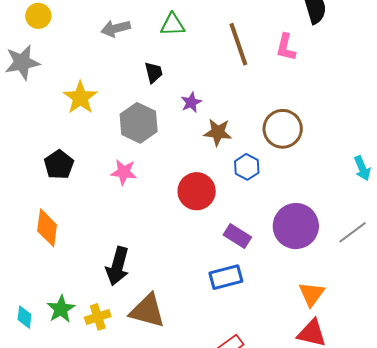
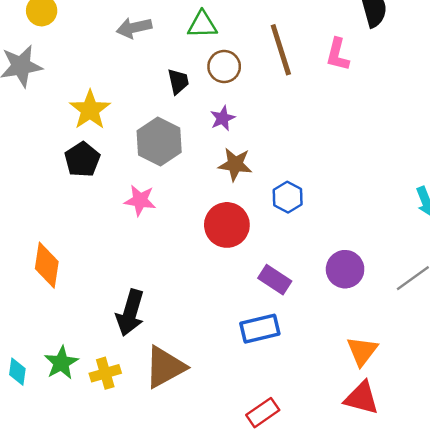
brown circle: (283, 129) -> (224, 67), moved, size x0.7
brown star: (218, 132) -> (235, 164), moved
black pentagon: (59, 165) -> (82, 160), moved
purple circle: (296, 226) -> (345, 269), size x0.7
brown triangle: (147, 311) -> (165, 367), turned -45

